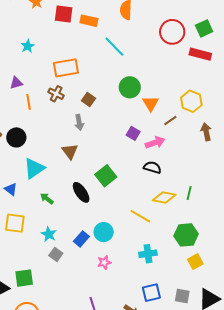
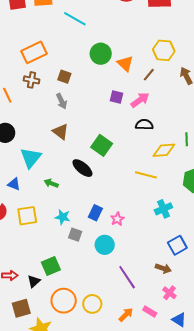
cyan circle: (104, 232) -> (105, 245), moved
pink star: (104, 262) -> (117, 219), moved

